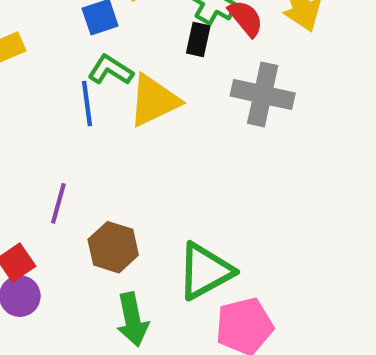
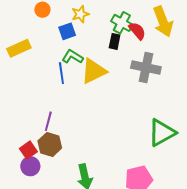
brown hexagon: (113, 247) -> (50, 144), moved
green triangle: (205, 271) -> (162, 133), moved

